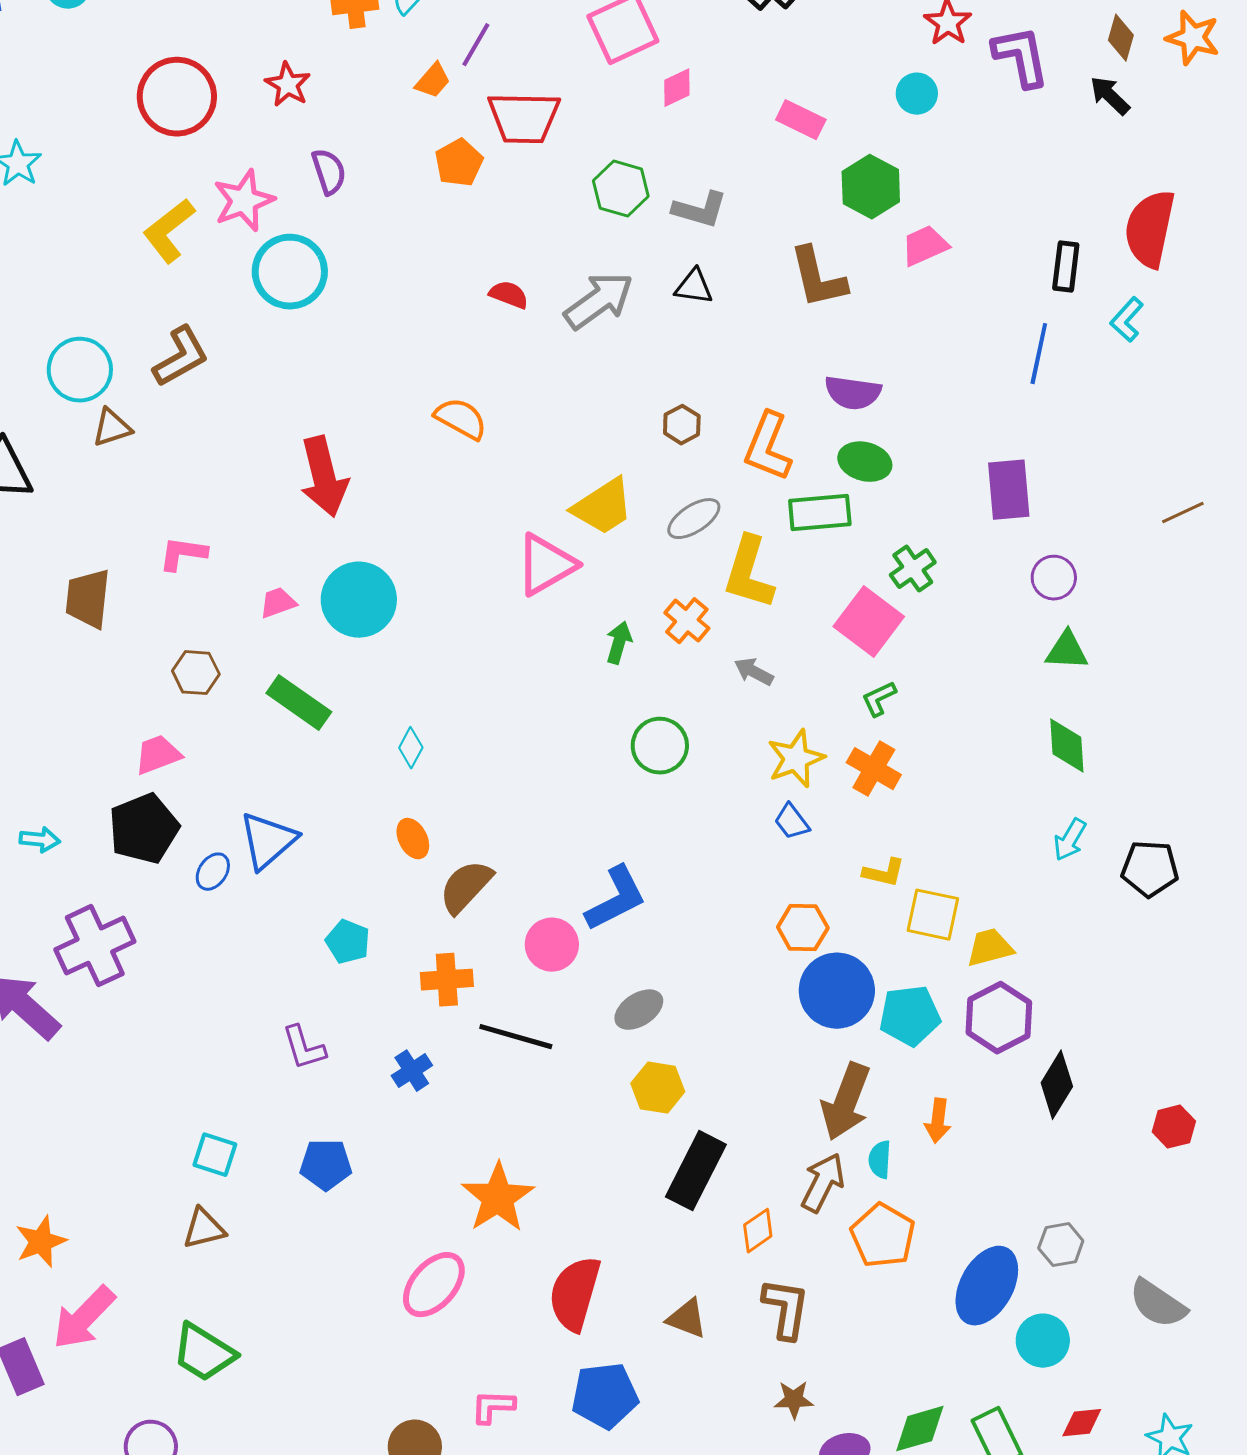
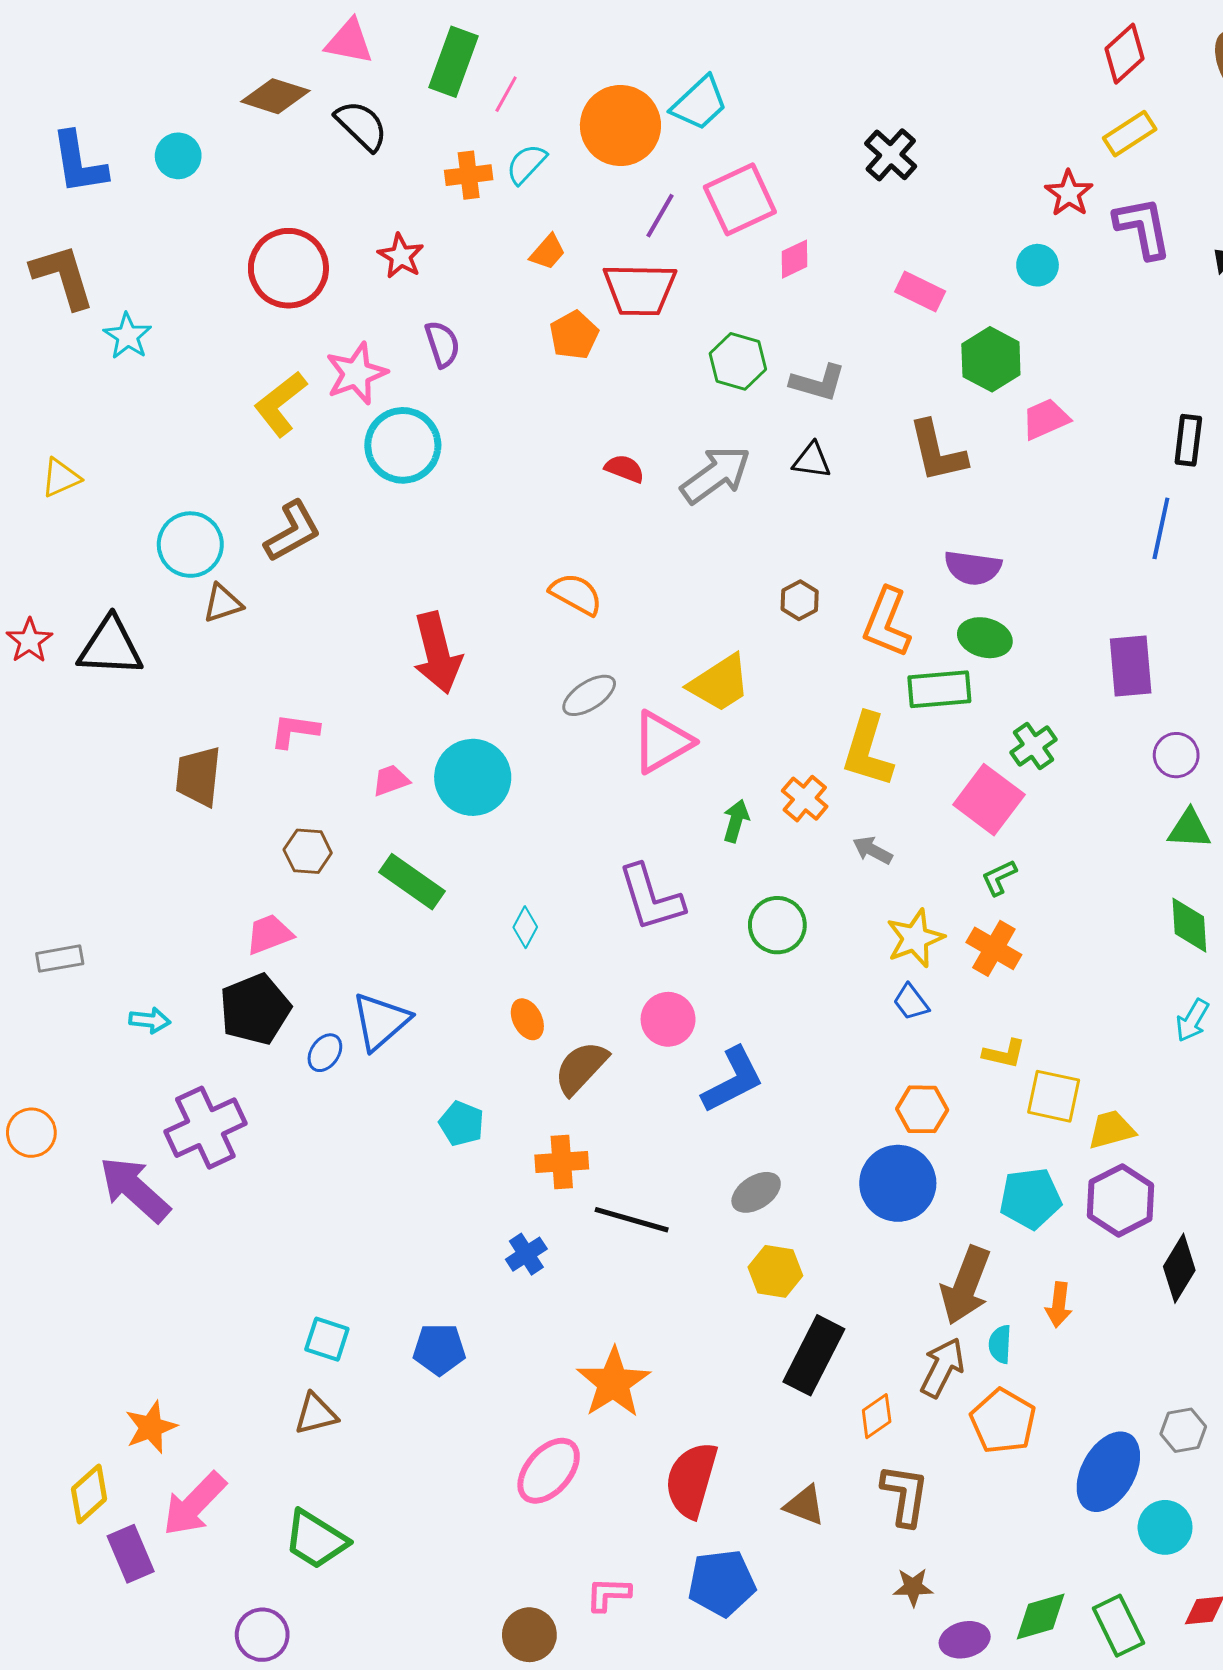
purple line: (476, 45) -> (660, 216), moved
gray ellipse: (694, 519) -> (589, 695), moved
pink circle: (552, 945) -> (668, 1019), moved
blue circle: (837, 991) -> (898, 1183), moved
purple L-shape: (304, 1048) -> (651, 898), moved, size x1.5

